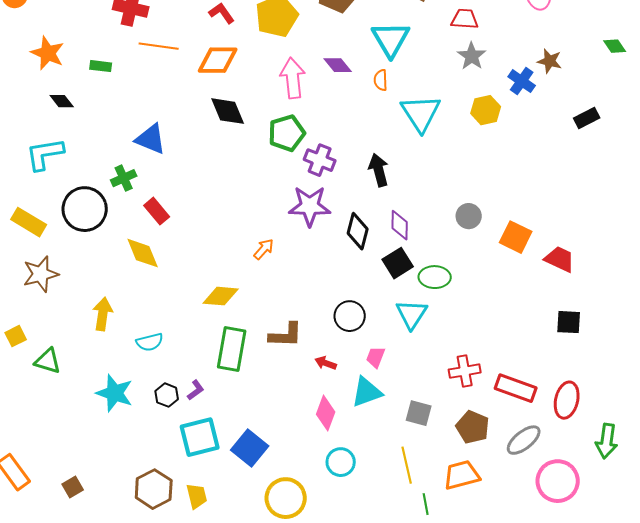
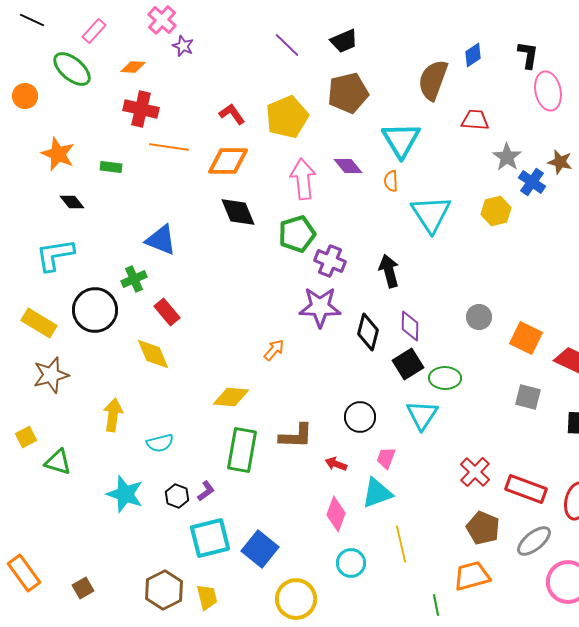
gray star: (472, 56) -> (507, 157), moved
red cross: (465, 371) -> (475, 472), turned -36
gray square: (419, 413) -> (528, 397), moved
yellow line: (407, 465) -> (401, 544), moved

